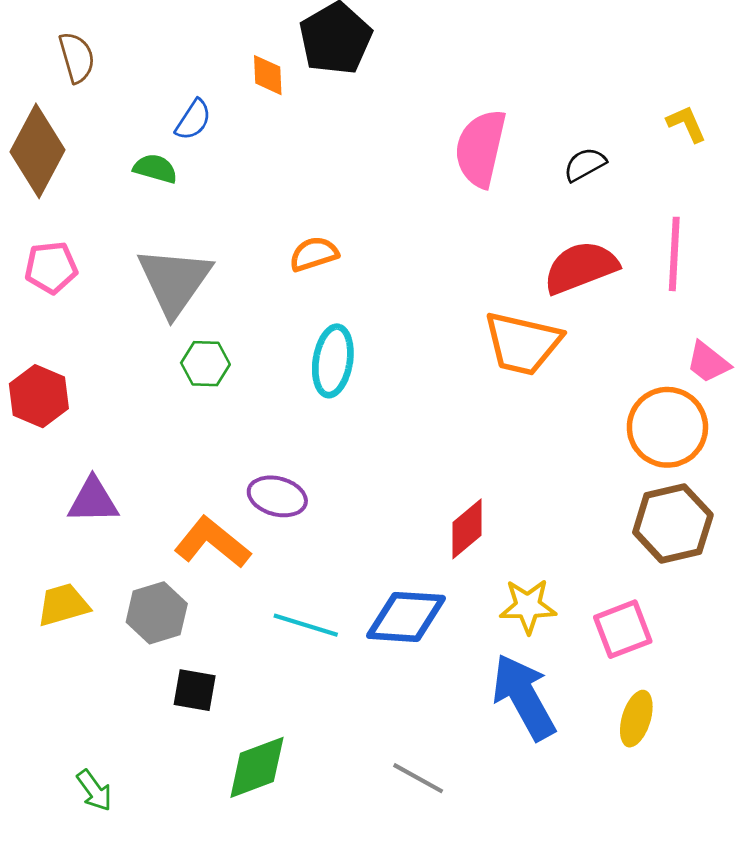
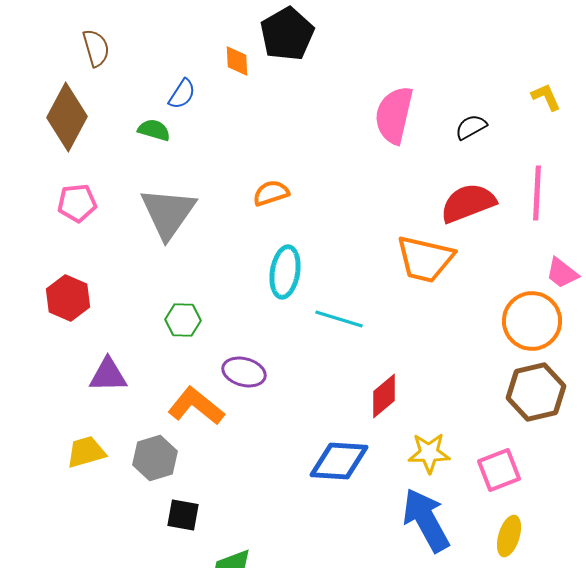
green hexagon: (205, 364) -> (183, 320), moved
cyan line: (306, 625) -> (339, 319), moved

